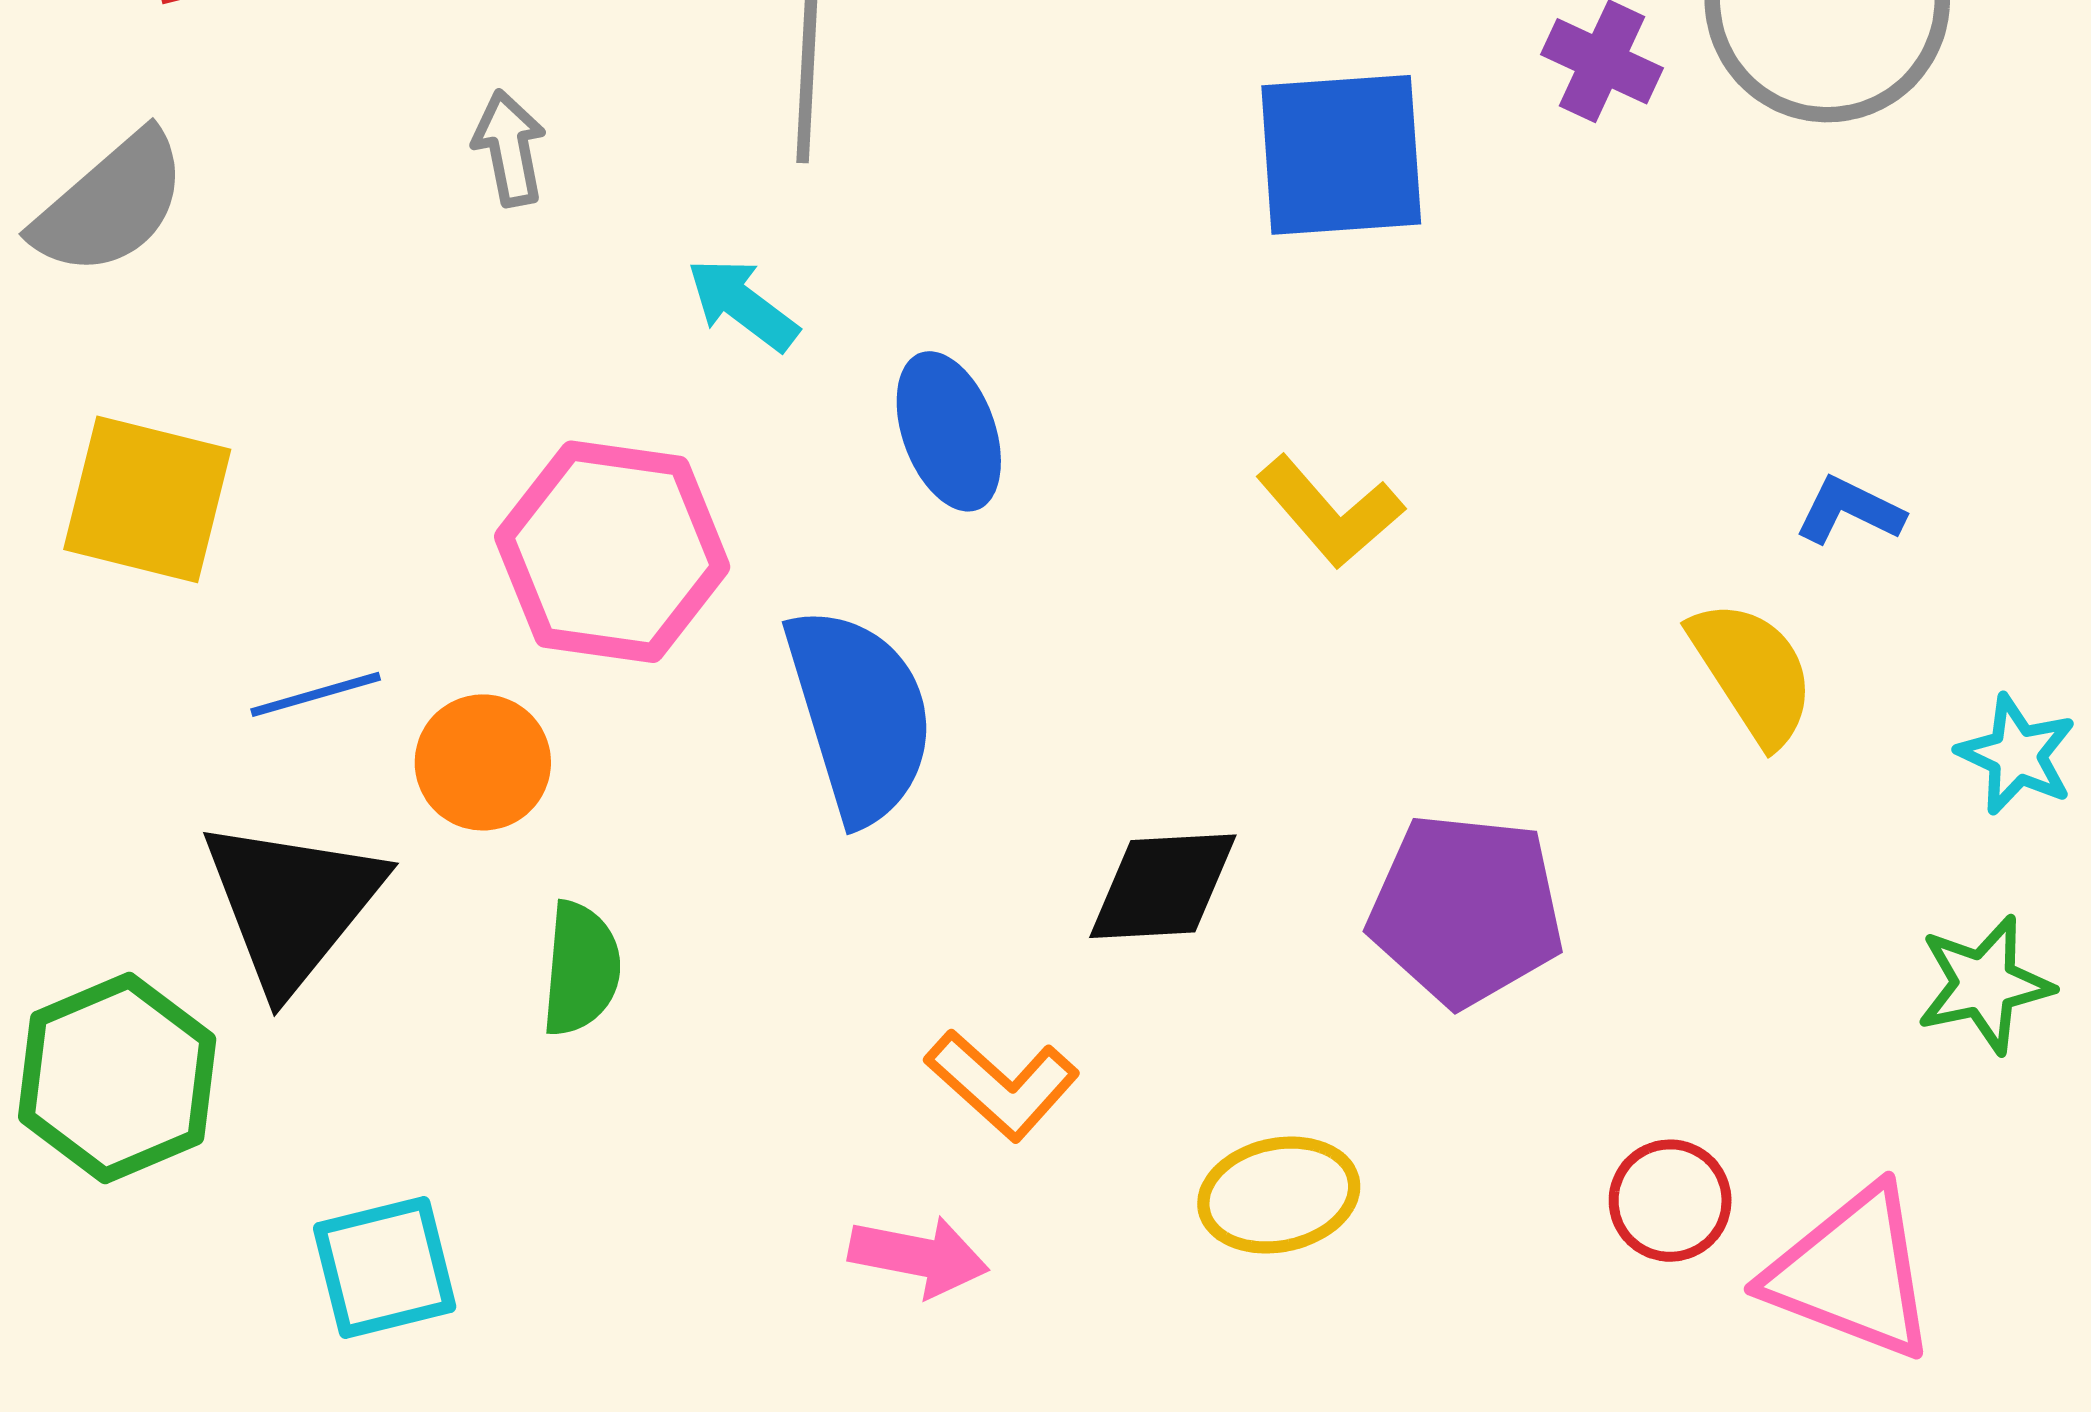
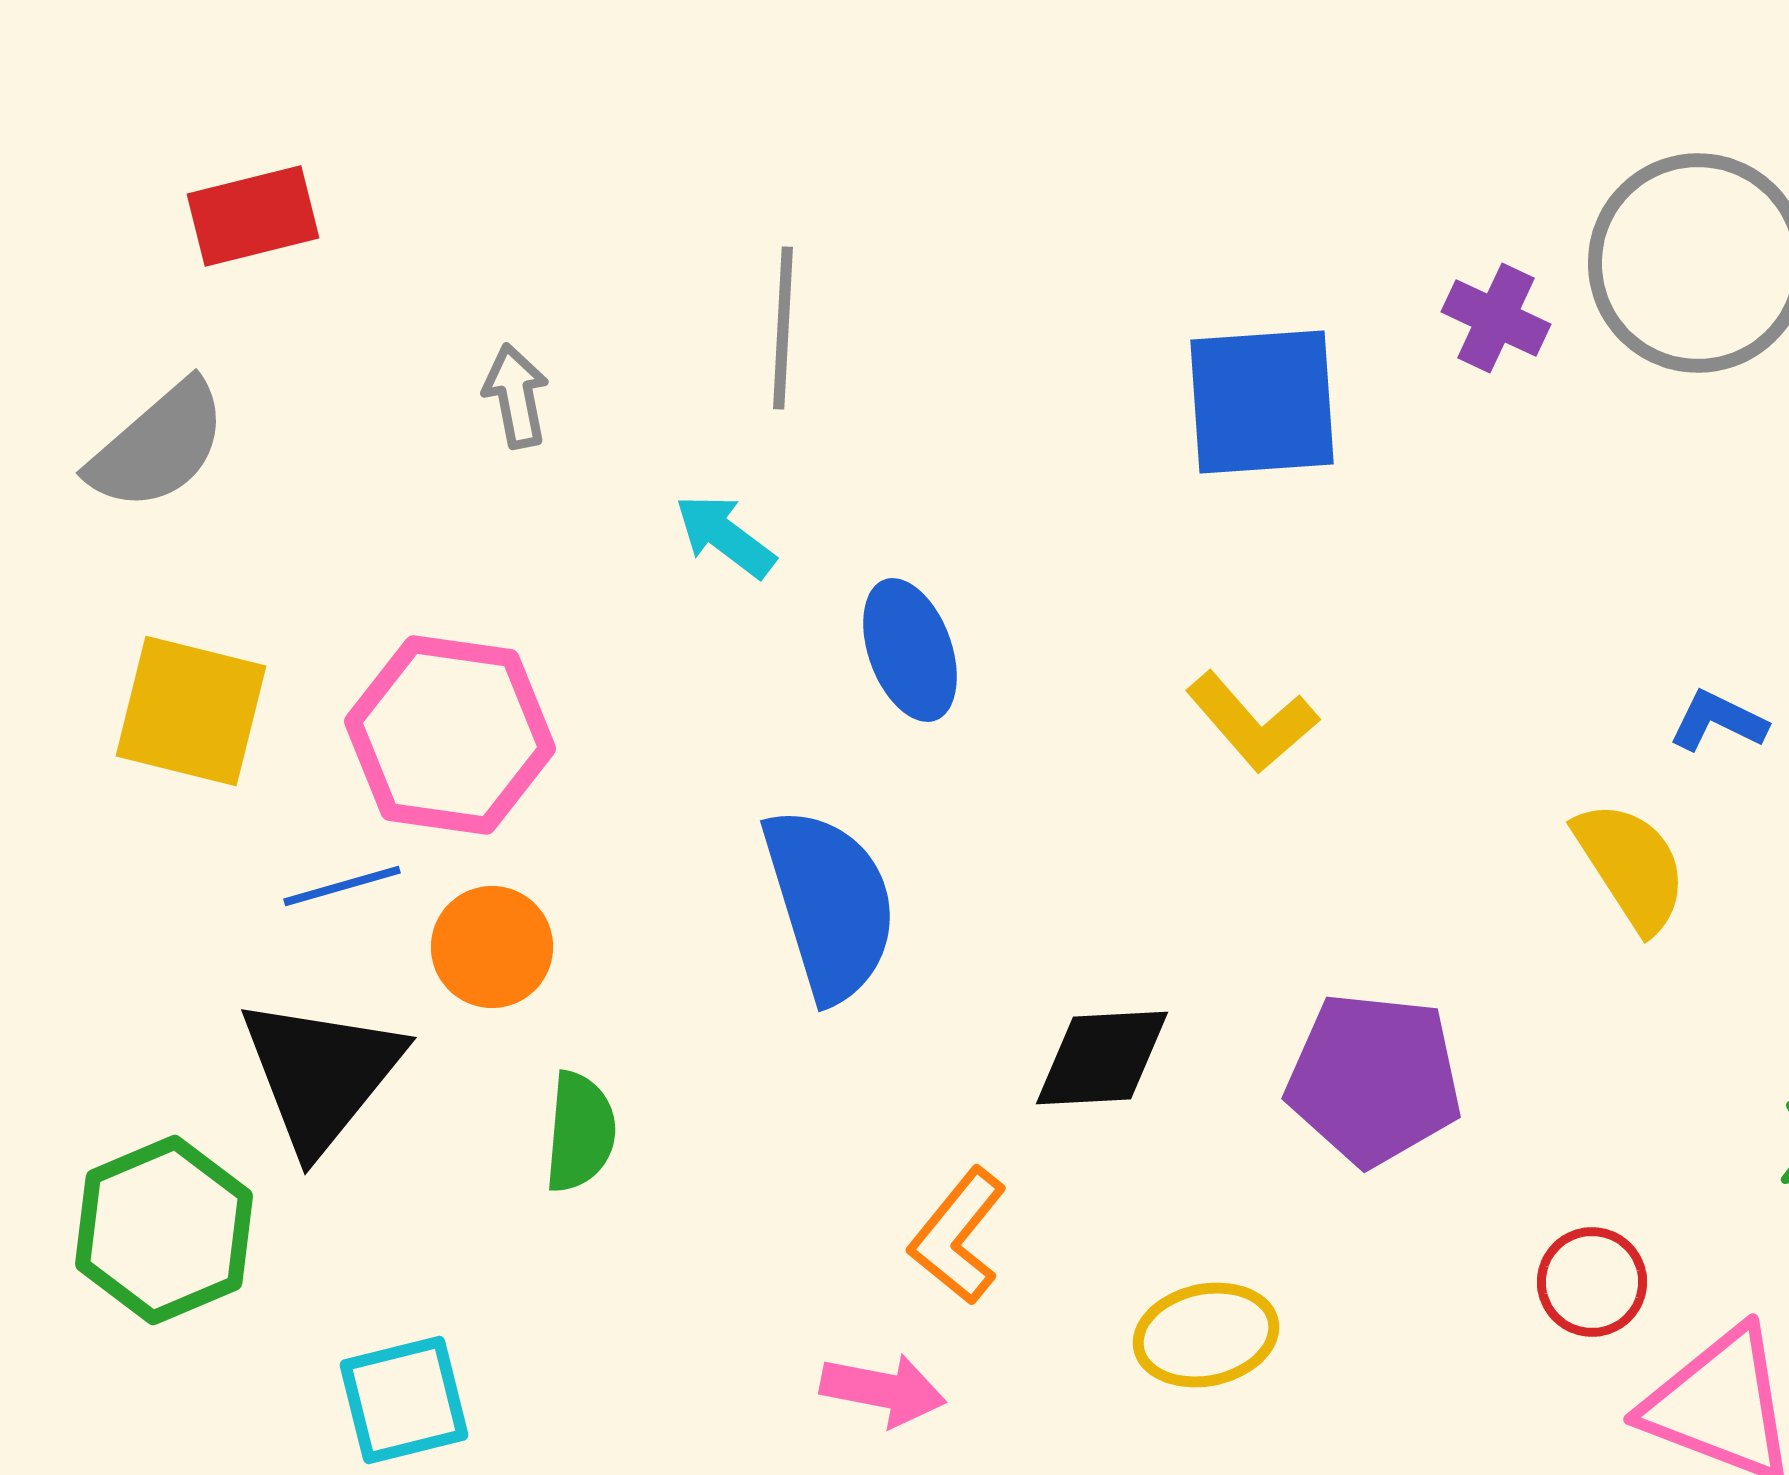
pink hexagon: (612, 552) -> (450, 735), moved
orange L-shape: (1002, 1085) -> (958, 1236), turned 87
red circle: (1670, 1201) -> (1592, 1282), moved

